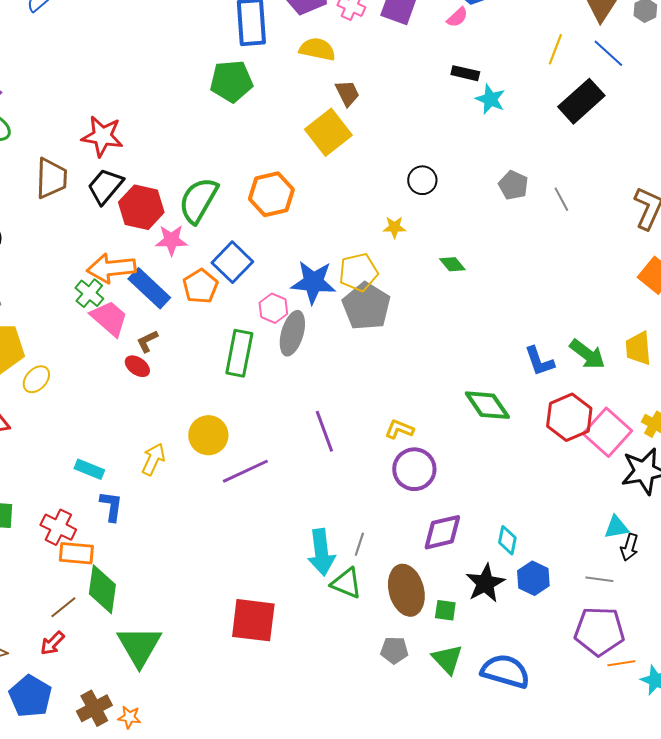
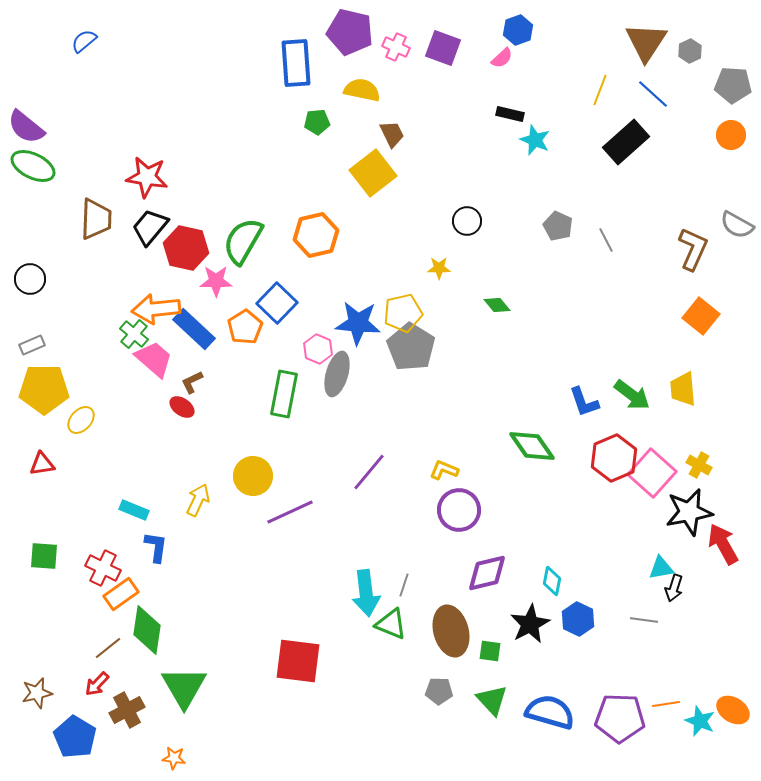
green pentagon: (231, 81) -> (317, 122), moved, size x0.6
purple line: (324, 431) -> (369, 472), turned 60
orange rectangle: (76, 553) -> (121, 594), turned -40
purple pentagon: (599, 631) -> (620, 718), moved
brown cross: (94, 708) -> (127, 710), moved

